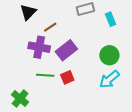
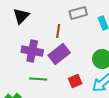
brown line: (50, 27) -> (58, 31), moved, turned -48
red square: (67, 77) -> (75, 81), moved

